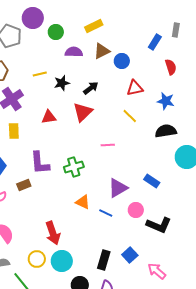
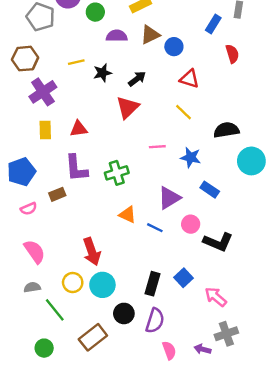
red triangle: (135, 88) -> (189, 79), turned 30
blue star: (166, 101) -> (191, 157), moved
red triangle: (49, 117) -> (79, 129), moved

